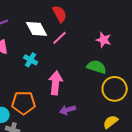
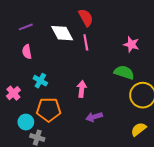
pink line: (60, 38) -> (86, 42), turned -56
cyan cross: (31, 60) -> (40, 81), moved
pink arrow: (56, 83) -> (82, 89), size x0.7

